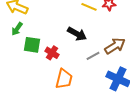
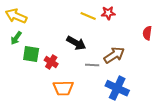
gray line: (93, 56) -> (92, 65), turned 32
orange trapezoid: (64, 79) -> (63, 88), turned 75

